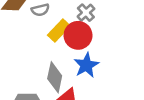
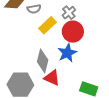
red circle: (78, 35) -> (73, 32), moved

